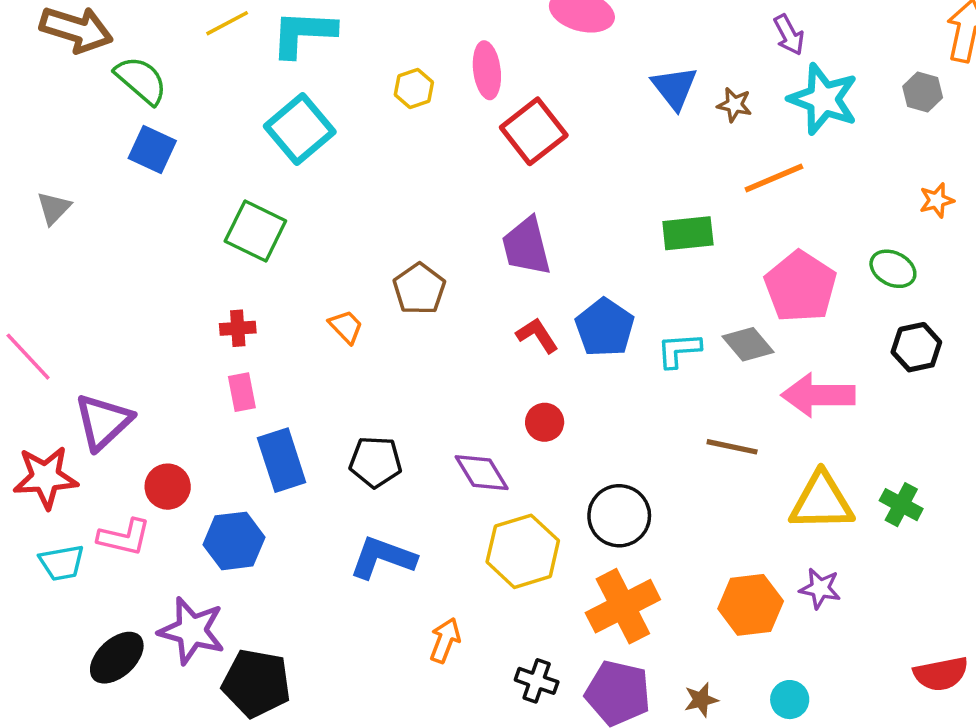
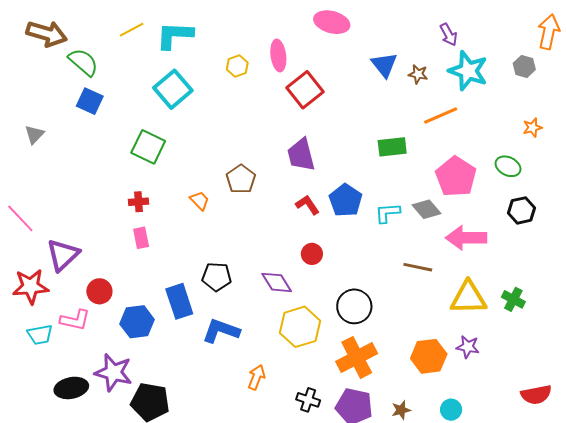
blue rectangle: (282, 460) -> (179, 301), moved
black ellipse: (117, 658) -> (71, 388), turned 32

